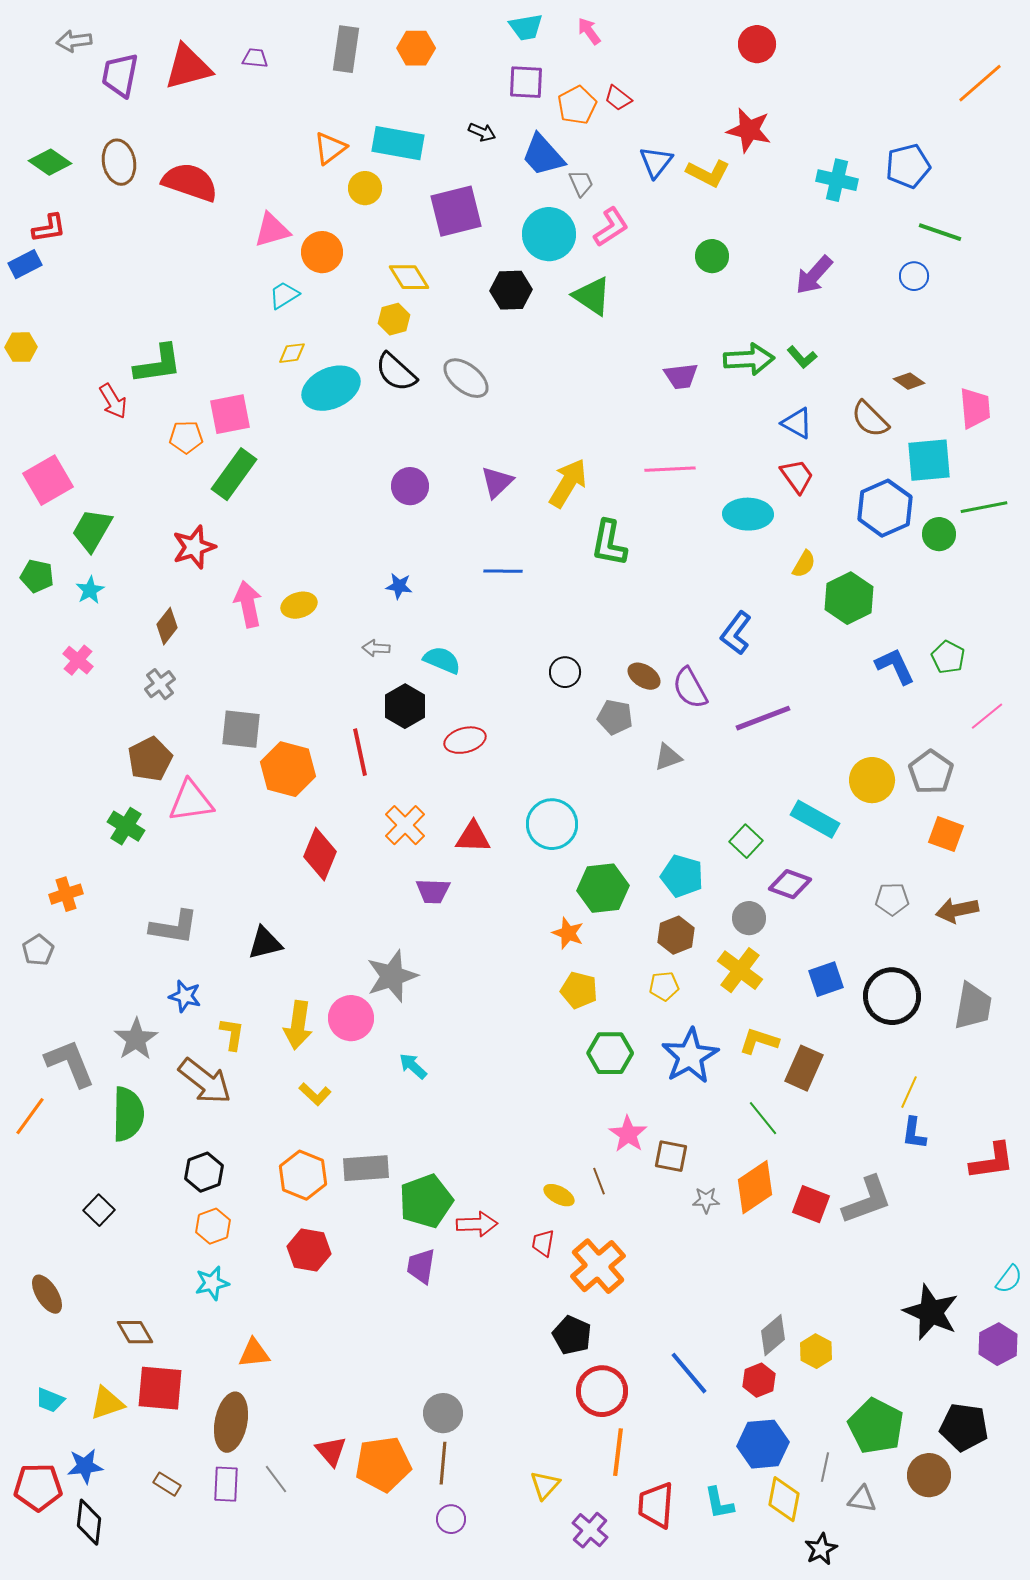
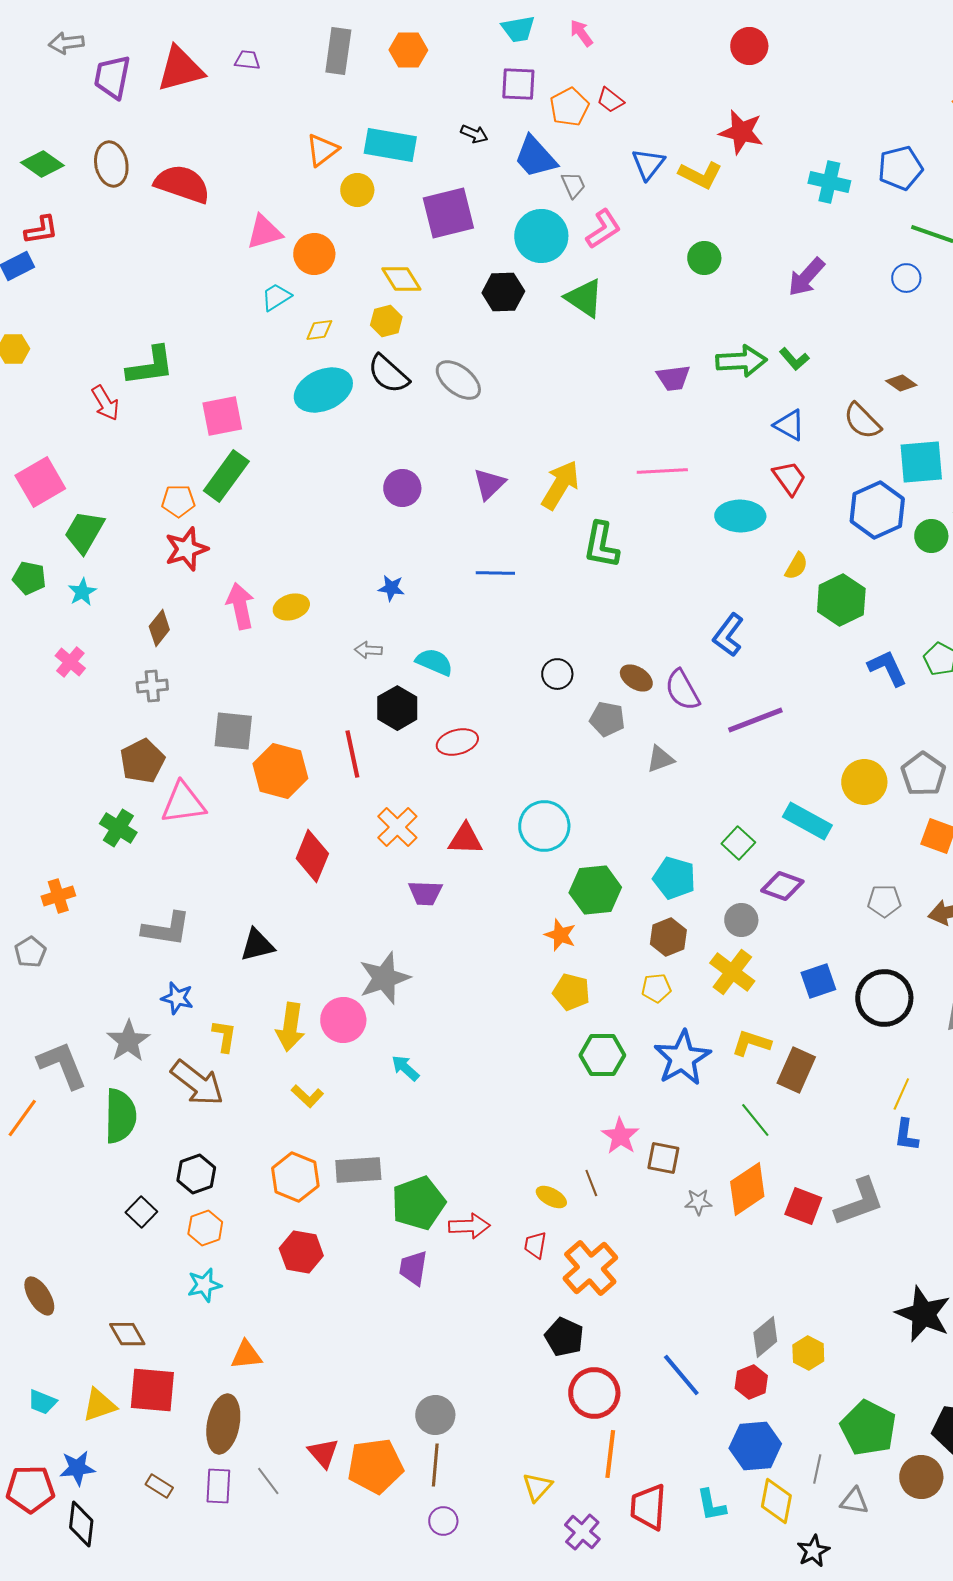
yellow diamond: (292, 353) -> (319, 330), moved
orange pentagon: (186, 437) -> (178, 501), moved
gray cross: (160, 684) -> (152, 686), turned 32
black square: (99, 1210) -> (141, 1212), moved

